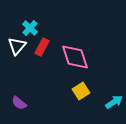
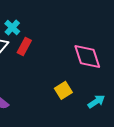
pink diamond: (75, 57) -> (87, 56), moved

